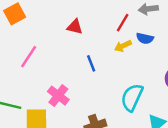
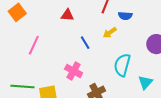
yellow arrow: (123, 46) -> (110, 33), moved
pink cross: (58, 96) -> (74, 71), moved

